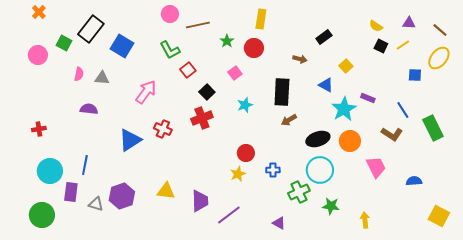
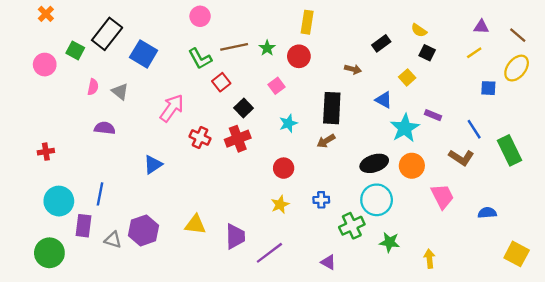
brown line: (198, 25) -> (234, 47), moved
yellow semicircle: (376, 26) -> (419, 30), moved
black square: (381, 46) -> (427, 53), moved
gray triangle: (102, 78) -> (120, 92), turned 35
brown arrow: (289, 120) -> (326, 141), moved
red cross: (163, 129) -> (200, 137), moved
blue triangle: (130, 140) -> (153, 165), size x0.7
red circle: (246, 153) -> (284, 168), moved

